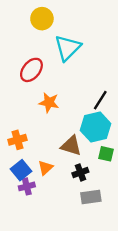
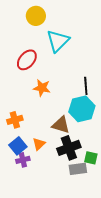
black line: (100, 100) -> (86, 86), turned -36
green square: (106, 154) -> (91, 158), moved
black cross: (80, 172) -> (69, 148), size x1.6

